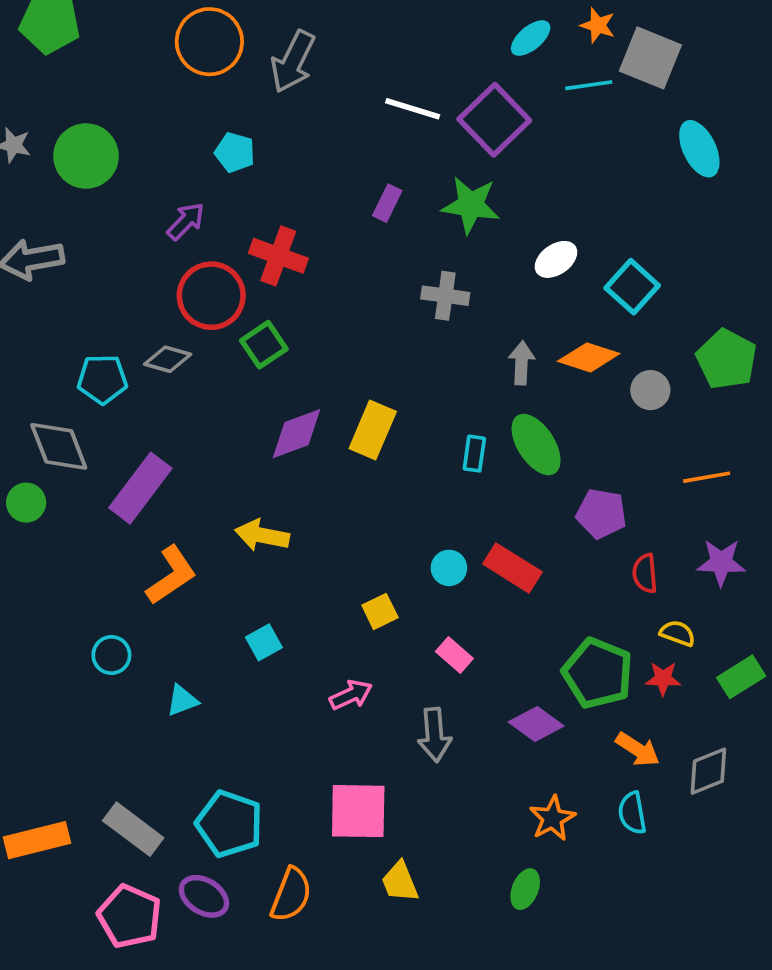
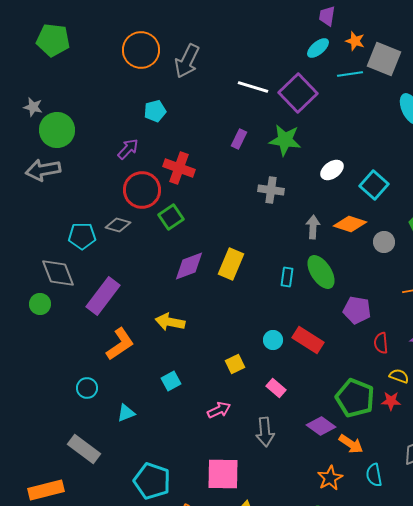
cyan pentagon: (235, 152) -> (155, 111), turned -30
green circle: (86, 156) -> (57, 130), moved
orange arrow: (638, 749) -> (351, 444), moved
gray rectangle: (133, 829) -> (84, 449), moved

